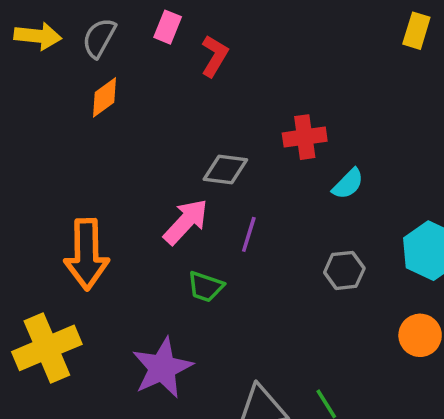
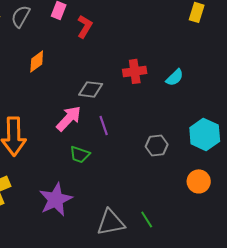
orange diamond: (105, 97) -> (37, 61), moved
cyan semicircle: (348, 184) -> (175, 77), moved
purple line: (249, 234) -> (104, 125), turned -36

